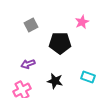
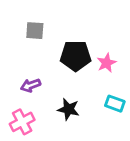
pink star: (82, 22) -> (106, 63), moved
gray square: (31, 25) -> (35, 31), turned 32

